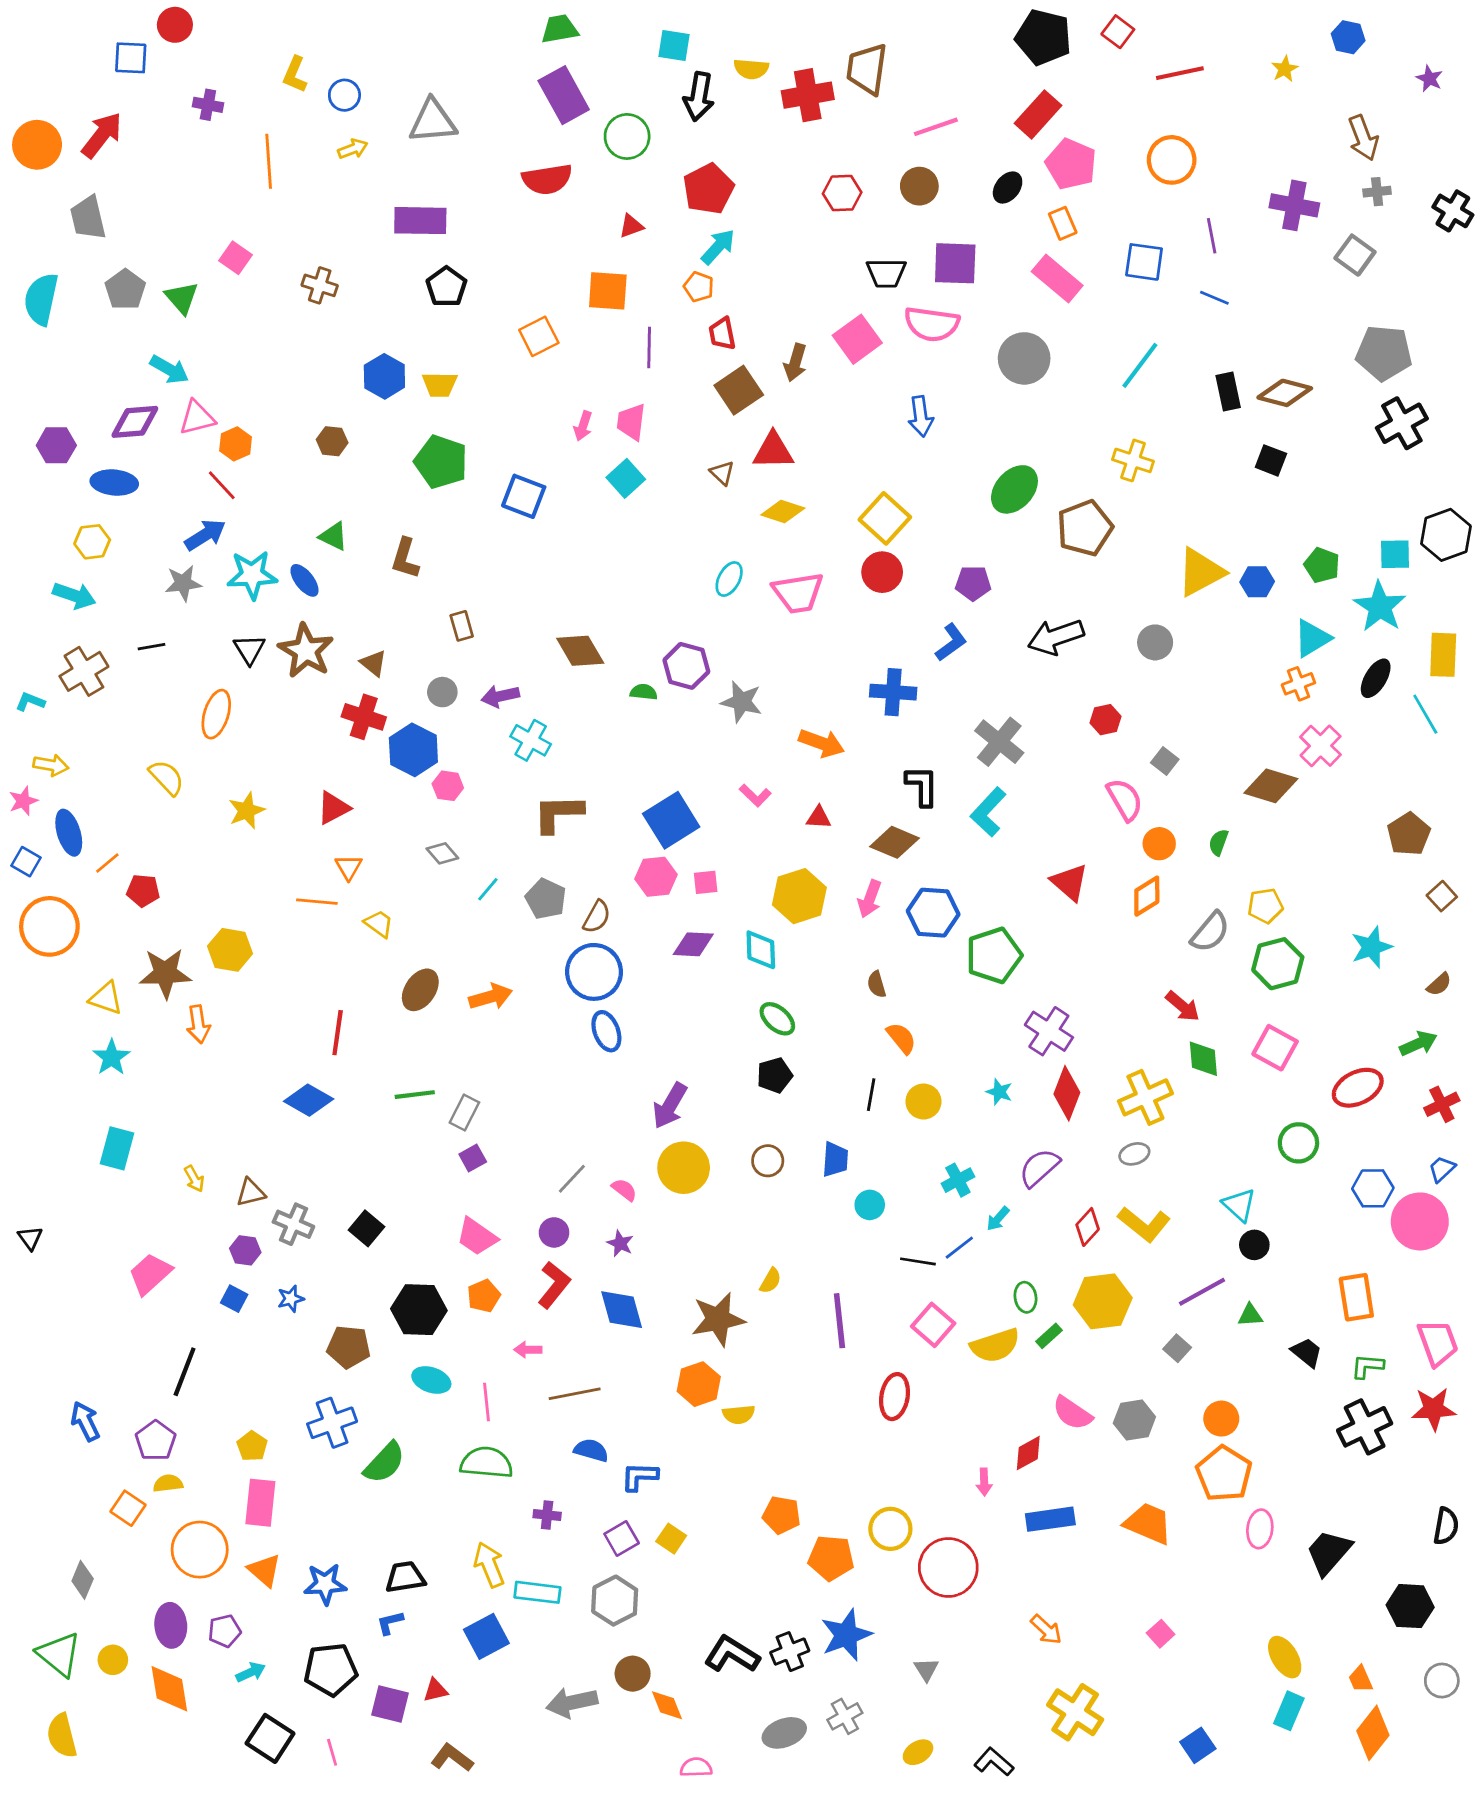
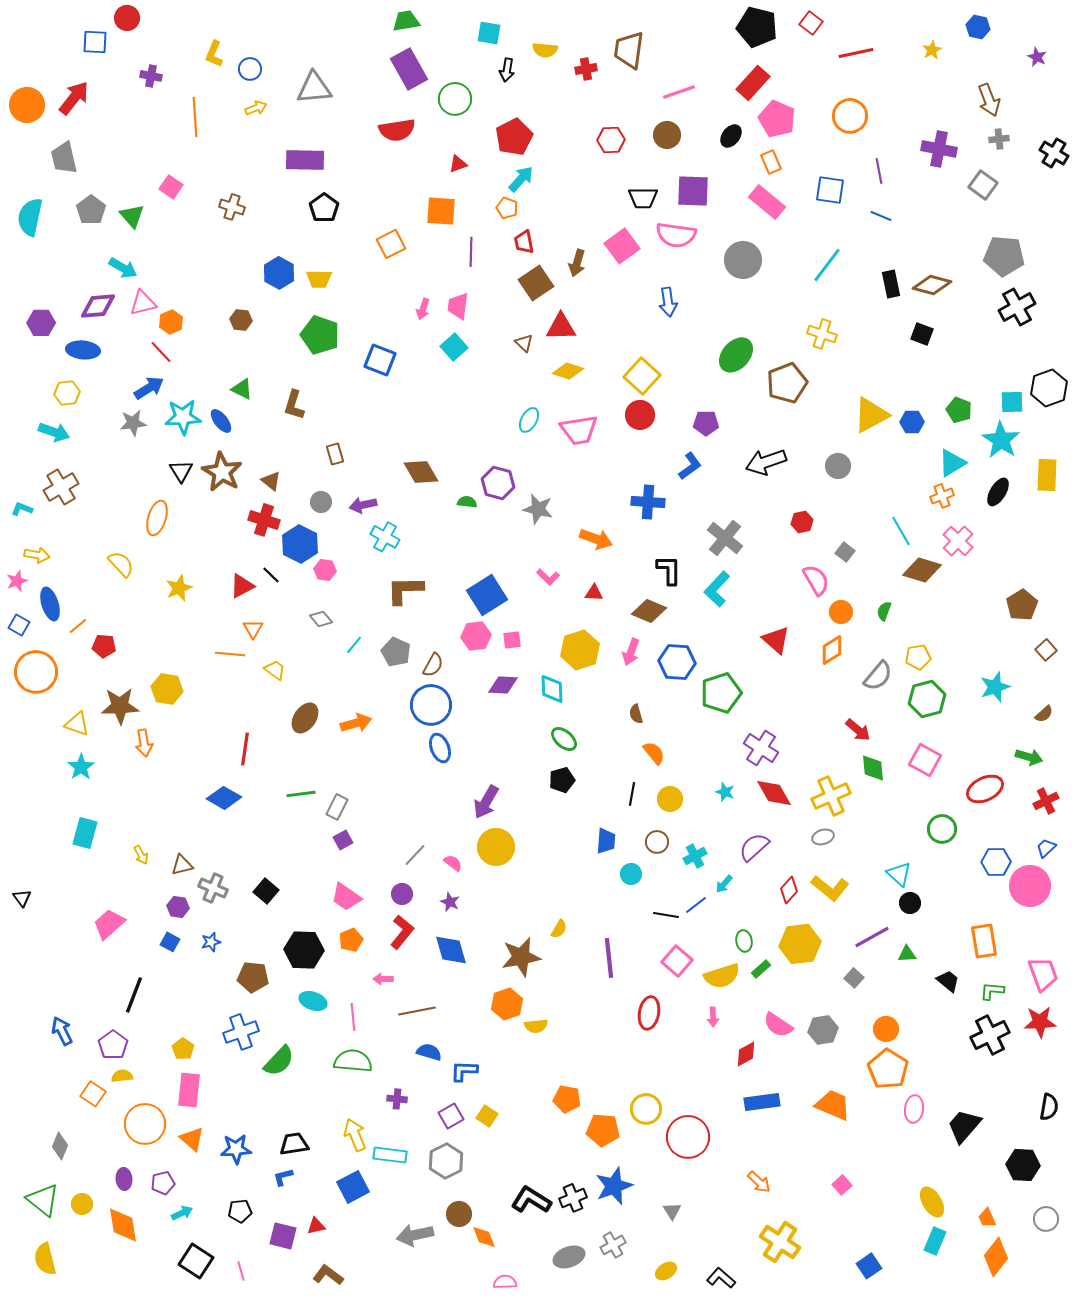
red cross: (808, 95) -> (586, 69), size x0.6
black arrow: (699, 97) -> (507, 70), size x0.7
black line: (151, 647) -> (271, 575), moved, turned 54
cyan line: (1425, 714) -> (901, 531), moved
green arrow: (1418, 1044) -> (1029, 757), turned 40
red diamond: (1067, 1093) -> (774, 793), turned -51
brown circle: (768, 1161) -> (657, 842), moved
pink arrow: (984, 1482) -> (713, 1017), moved
purple ellipse: (171, 1625) -> (124, 1179), size x0.7
black pentagon: (331, 1669) -> (240, 1211), size x0.6

